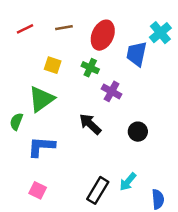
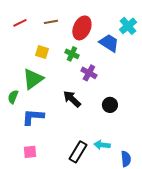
blue trapezoid: (137, 54) -> (109, 43), turned 110
cyan arrow: (128, 182) -> (102, 145), turned 56
pink square: (38, 190) -> (30, 152), turned -32

